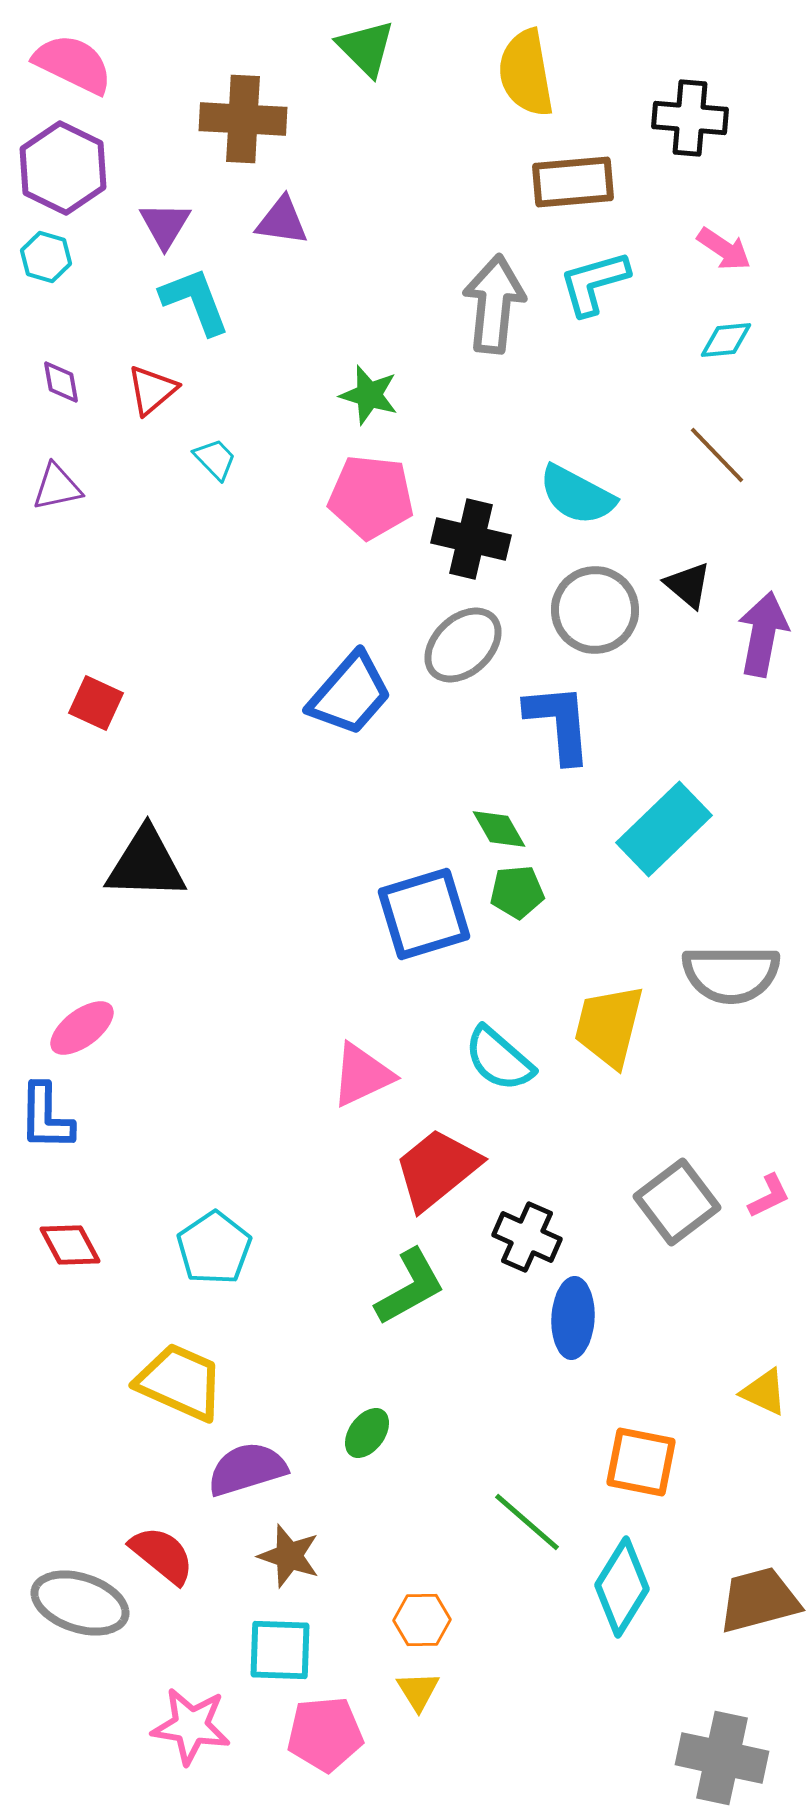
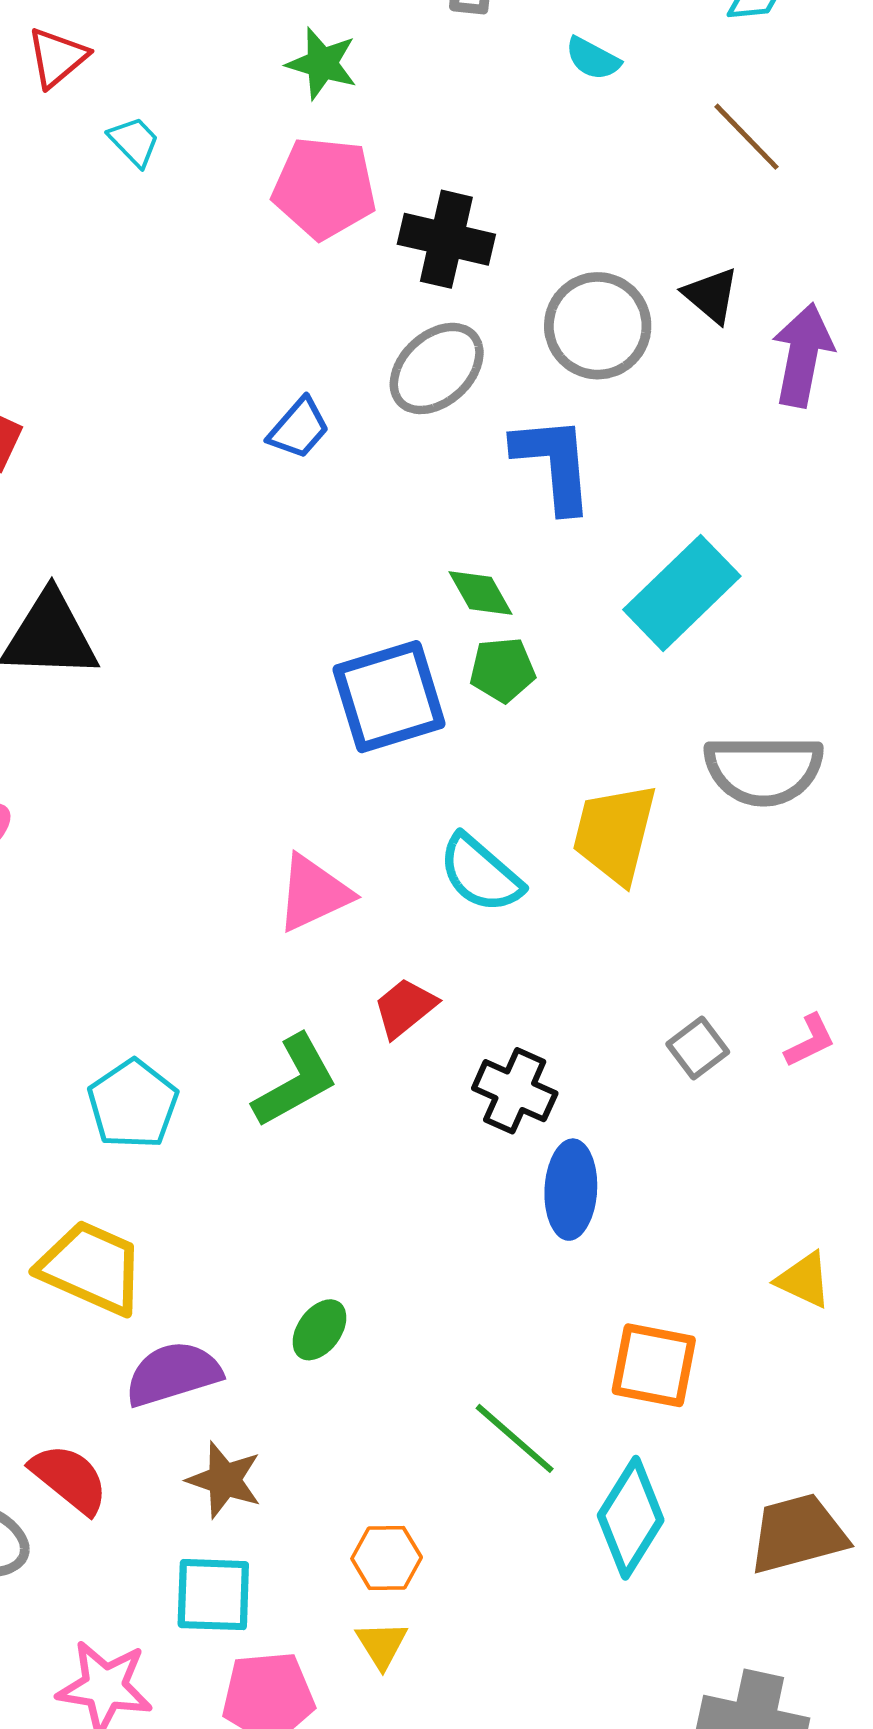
cyan semicircle: (577, 495) -> (593, 59), moved, size x0.6
blue trapezoid: (350, 694) -> (299, 428), size x0.6
red trapezoid: (437, 1169) -> (405, 1008), size x0.6
gray square: (677, 1202) -> (698, 1048), size x0.6
green L-shape: (410, 1287) -> (295, 1081), moved

